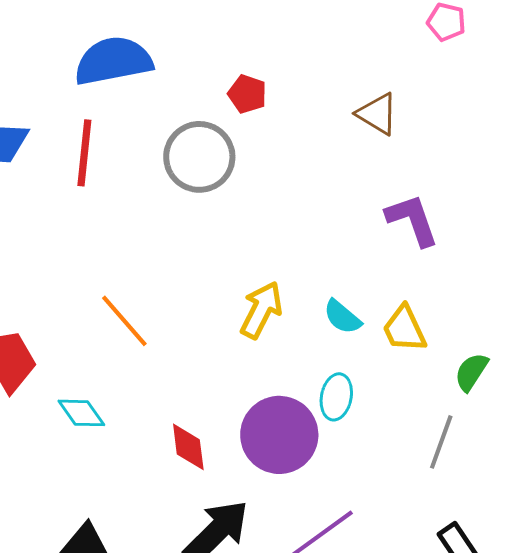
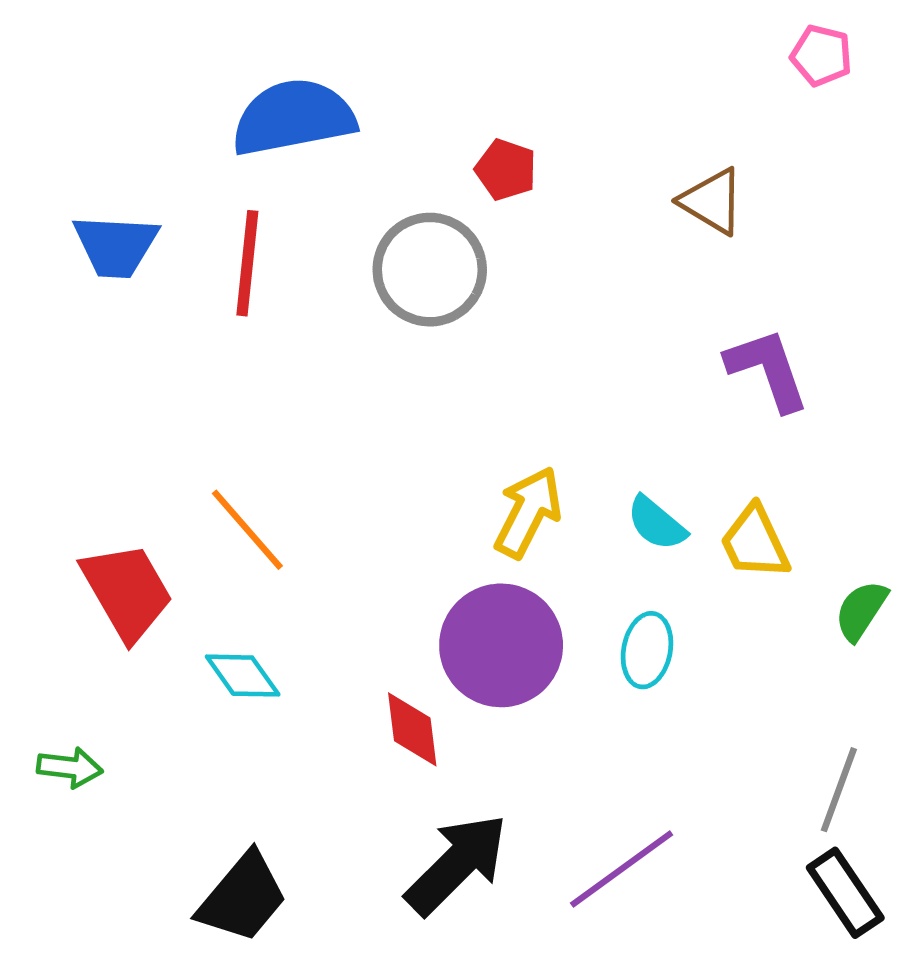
orange line: (124, 321) -> (247, 530), moved
purple circle: (279, 435) -> (501, 645), moved
gray line: (441, 442) -> (839, 790), moved

